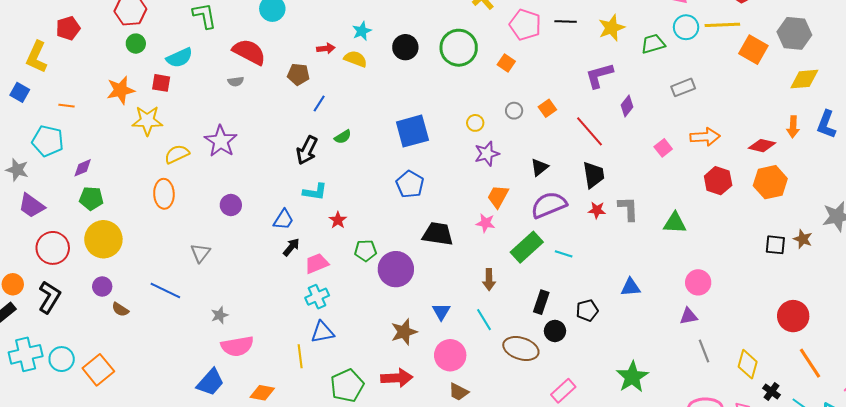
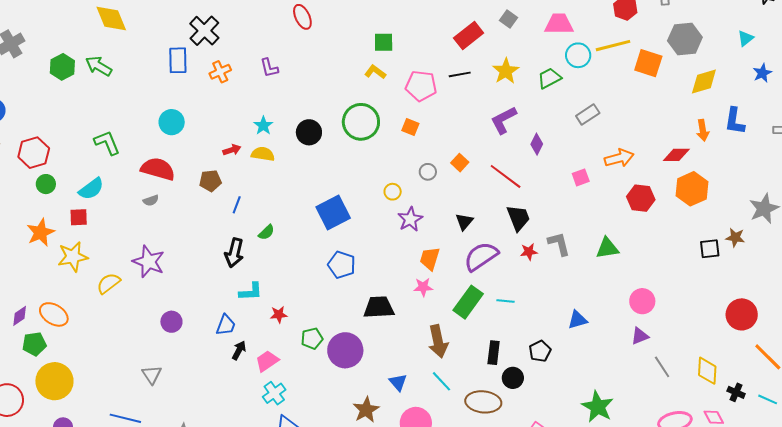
pink square: (663, 148) -> (581, 177), turned 30
orange ellipse: (164, 194) -> (54, 314), moved, turned -44
red star: (338, 220) -> (279, 314), turned -30
brown arrow: (489, 280) -> (438, 341), size x1.5

